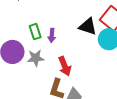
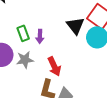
black triangle: (88, 26) -> (75, 26), turned 36

